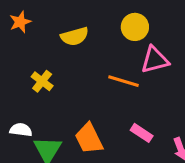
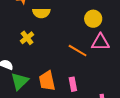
yellow semicircle: (75, 36) -> (41, 13), moved
pink rectangle: (142, 133) -> (73, 84), moved, turned 32

